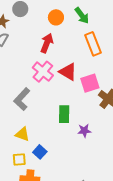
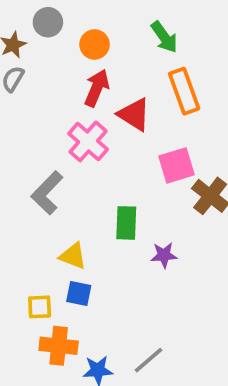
orange circle: (56, 17) -> (95, 44), moved
red triangle: (68, 72) -> (134, 114), moved
yellow triangle: (22, 134) -> (73, 256), moved
blue square: (40, 152) -> (79, 294), turned -32

